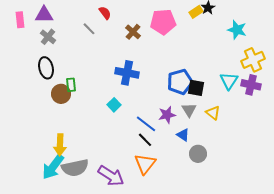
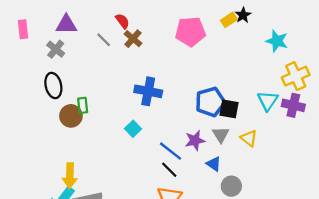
purple triangle: (44, 15) -> (66, 25), moved
brown cross: (133, 32) -> (133, 39), moved

